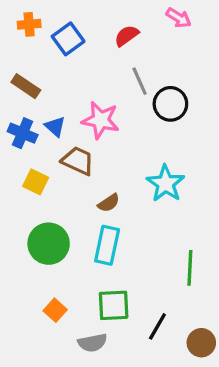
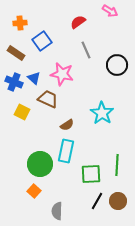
orange cross: (29, 24) -> (20, 23), moved
blue square: (68, 39) -> (42, 41), moved
black circle: (170, 104) -> (117, 65), moved
green circle: (49, 244) -> (40, 164), moved
green square: (114, 305) -> (91, 174), moved
gray semicircle: (92, 343) -> (57, 211), turned 102
brown circle: (201, 343) -> (118, 201), moved

